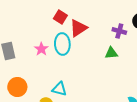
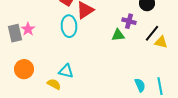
purple cross: (119, 31) -> (129, 21), moved
pink star: (41, 49) -> (28, 29), moved

